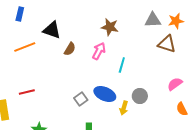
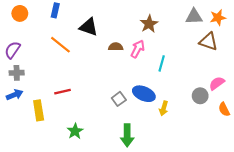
brown star: (110, 27) -> (149, 24), turned 30
orange line: (25, 47) -> (60, 45), turned 60
brown semicircle: (70, 49) -> (116, 47), moved, turned -120
gray circle: (140, 96) -> (200, 96), moved

